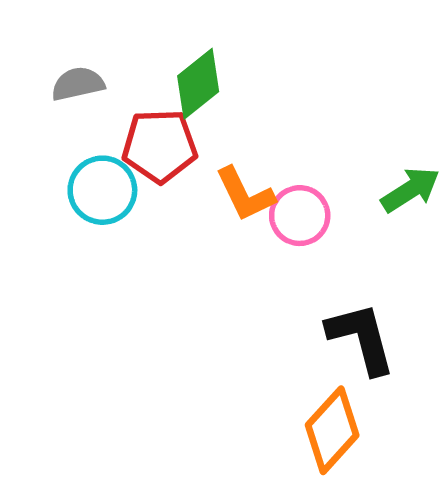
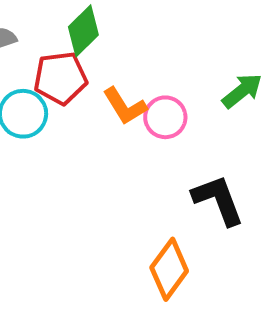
orange diamond: (332, 430) -> (169, 269), moved

